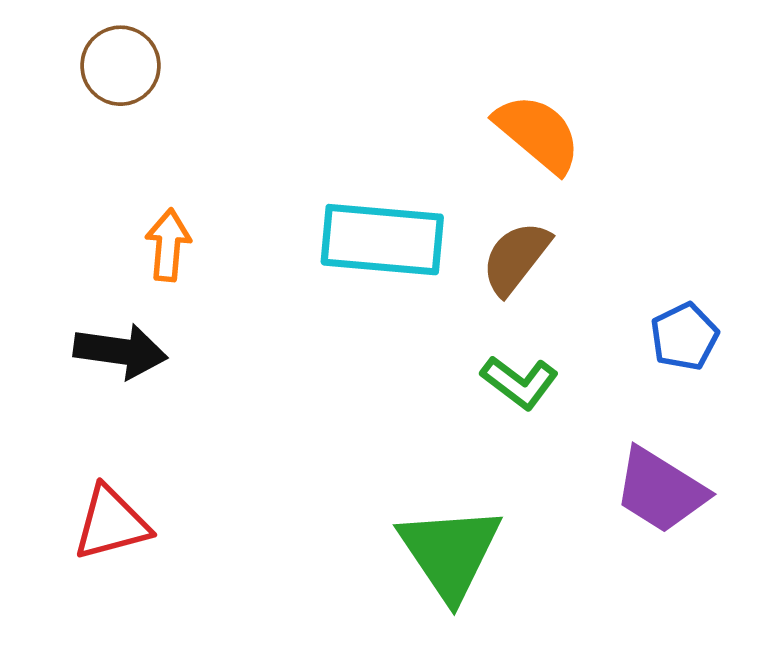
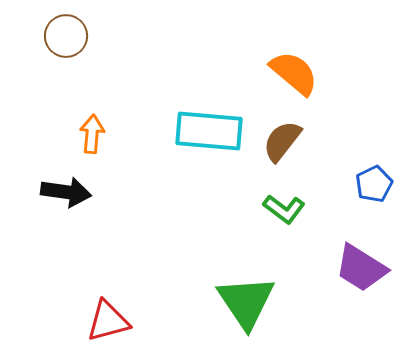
red triangle: (111, 523) -> (108, 321), moved

